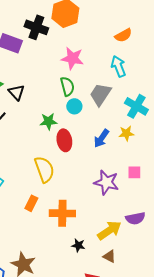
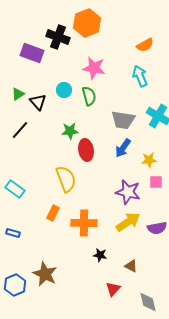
gray trapezoid: (100, 94) -> (123, 120), moved, turned -115
cyan circle: (74, 106) -> (64, 90), moved
yellow star: (126, 133) -> (149, 160), moved
yellow arrow: (109, 230) -> (128, 222), moved

